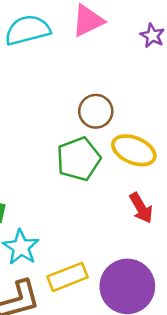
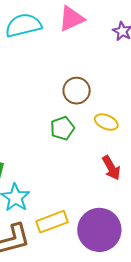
yellow ellipse: (134, 150) -> (106, 122), size x0.7
green pentagon: (79, 159) -> (62, 128), size x0.7

